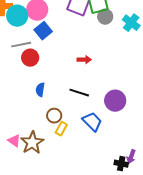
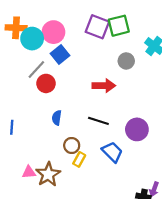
gray circle: (105, 17) -> (126, 61), moved
gray line: (21, 45) -> (36, 70), turned -36
red arrow: (84, 60) -> (104, 86), size x1.5
pink triangle: (14, 141) -> (29, 172), turned -40

